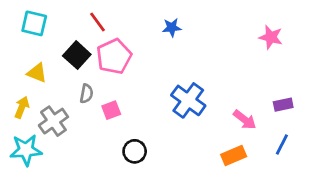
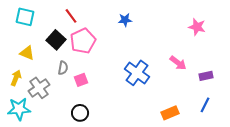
pink arrow: (245, 120) -> (178, 63), moved
black circle: (135, 151) -> (80, 113), moved

